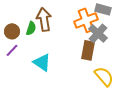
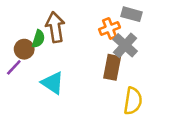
orange cross: (86, 20) -> (110, 28), size x0.7
brown circle: (12, 31) -> (24, 49), moved
yellow semicircle: (104, 76) -> (133, 101), turned 50

